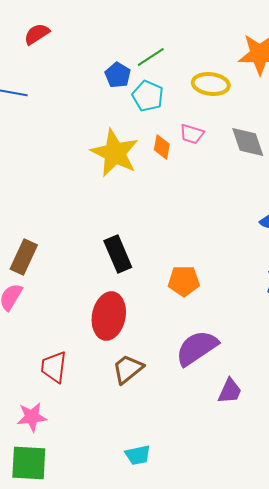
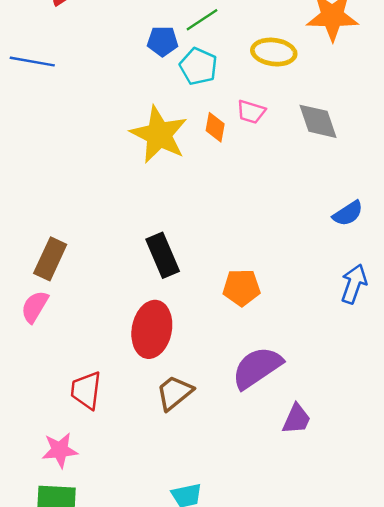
blue pentagon: (118, 75) -> (163, 41), turned -30

